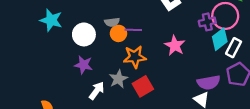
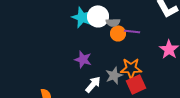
cyan star: (51, 20) -> (82, 17), moved
white circle: (84, 34) -> (98, 16), moved
orange star: (135, 57) -> (131, 68), moved

